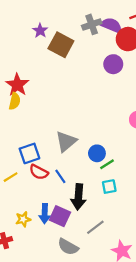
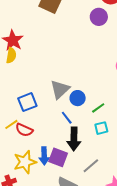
blue circle: (97, 153) -> (78, 98), moved
red semicircle: (39, 172) -> (24, 130), moved
blue line: (60, 176) -> (67, 118), moved
yellow star: (23, 219) -> (25, 162), size x1.6

